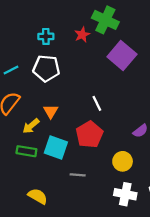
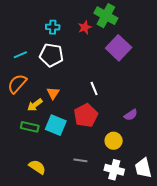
gray line: (78, 175) -> (80, 160), moved

